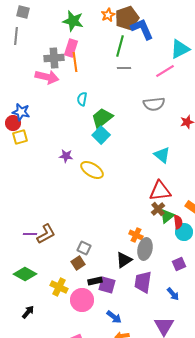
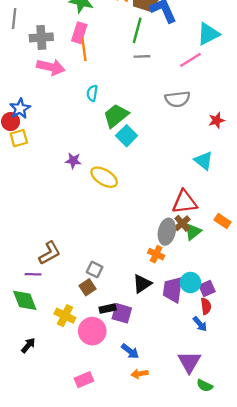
gray cross: (54, 58) -> (41, 37), moved
blue star: (21, 112) -> (20, 109), turned 30
cyan square: (101, 135) -> (127, 136), moved
cyan triangle: (162, 155) -> (204, 161), moved
red semicircle: (178, 222) -> (206, 306), moved
cyan circle: (184, 232) -> (190, 283), moved
purple line: (30, 234) -> (33, 274), moved
gray ellipse: (145, 249) -> (167, 232), moved
green diamond: (25, 274) -> (25, 300), turned 40
purple trapezoid: (143, 282) -> (173, 290), moved

